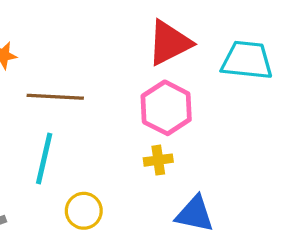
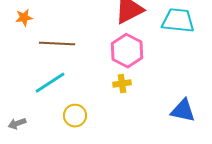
cyan line: (44, 158) -> (50, 83), turned 44
blue triangle: (195, 214) -> (183, 111), moved

